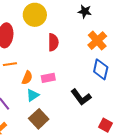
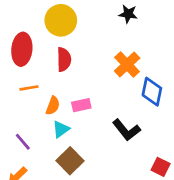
orange cross: (97, 41) -> (127, 64), moved
red semicircle: (53, 42) -> (64, 59), moved

